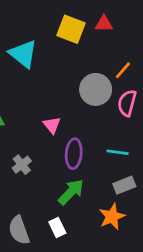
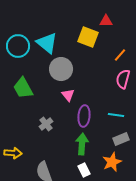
yellow square: (71, 29) -> (88, 37), moved
gray circle: (96, 89) -> (61, 69), moved
green arrow: (71, 192) -> (82, 144), turned -40
white rectangle: (57, 228) -> (84, 170), moved

